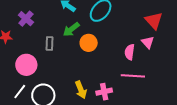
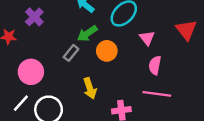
pink triangle: (148, 42) -> (147, 38), moved
gray rectangle: (49, 44) -> (71, 53), moved, turned 32
yellow arrow: (81, 90) -> (90, 88), moved

